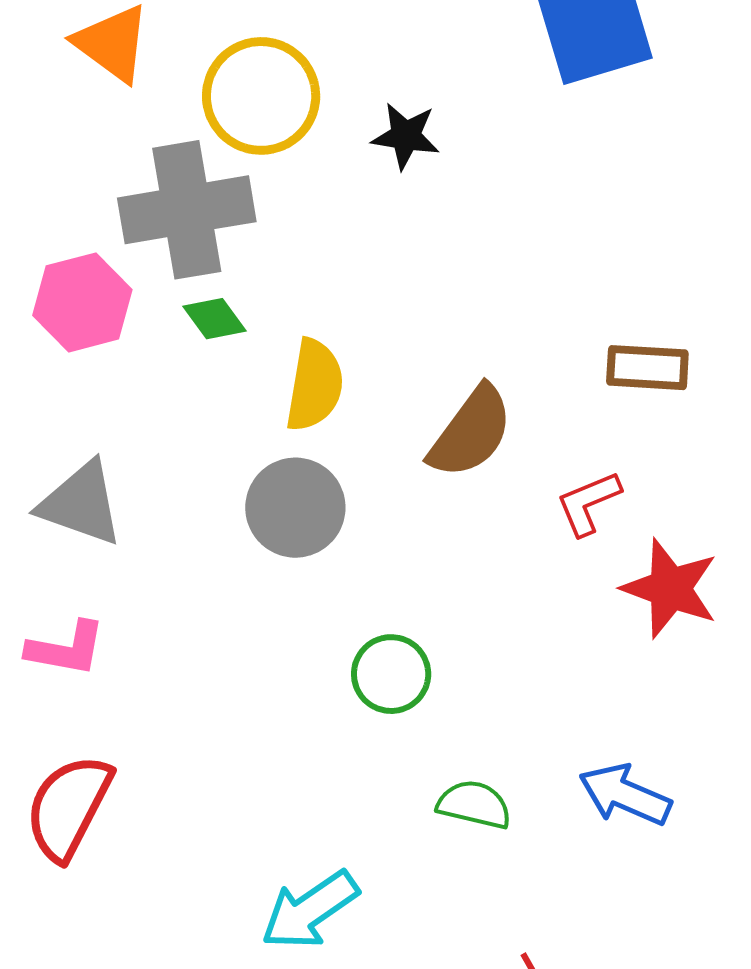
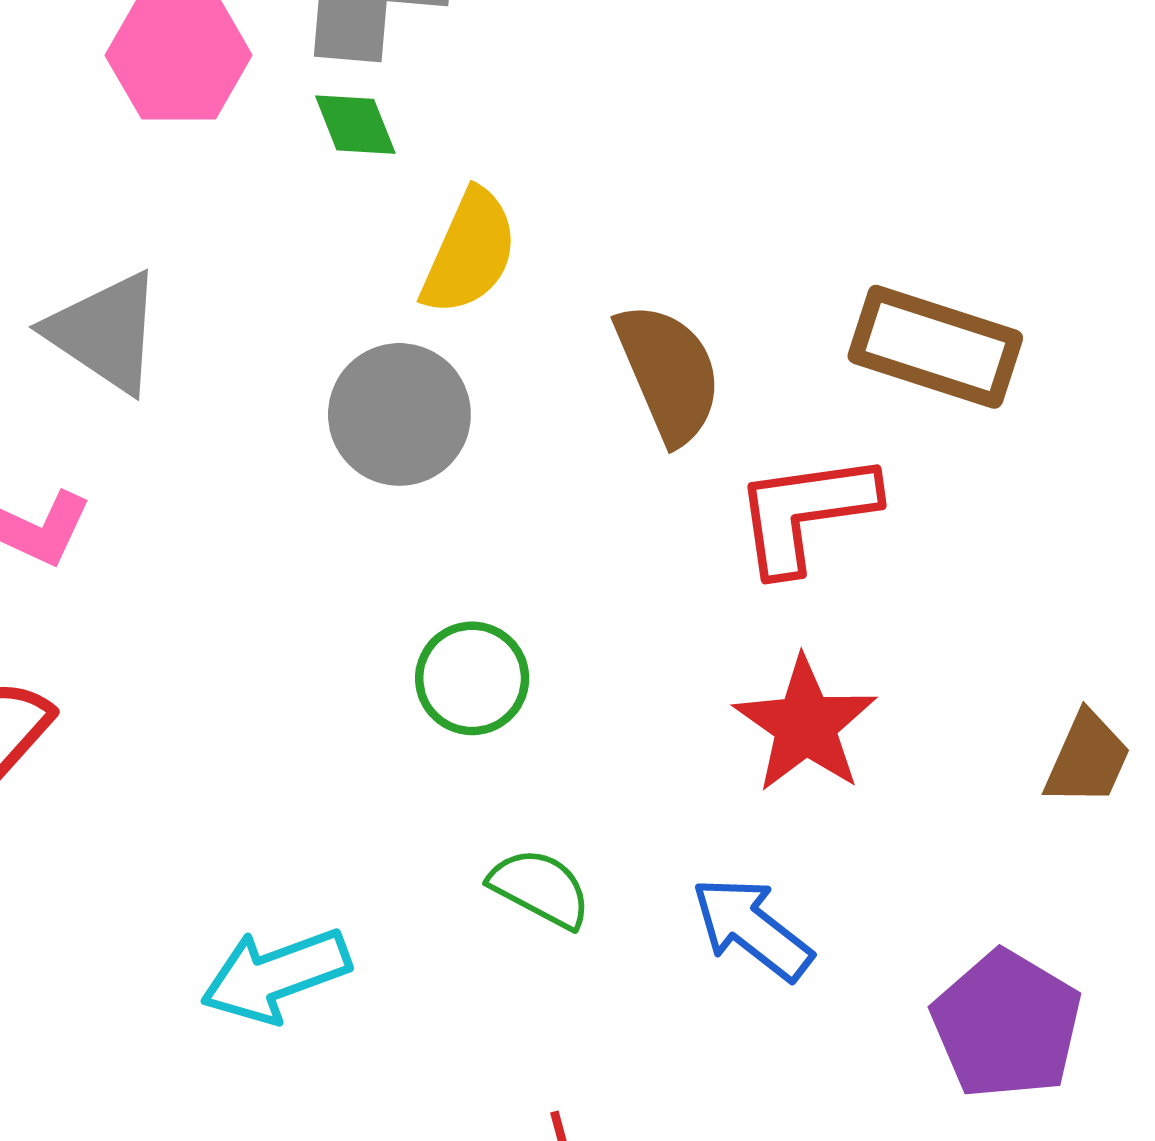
brown rectangle: (647, 368) -> (935, 347), size x1.4
brown semicircle: (471, 432) -> (669, 373), turned -74
red L-shape: (588, 503) -> (805, 513), size x1.5
red star: (670, 588) -> (805, 725), moved

